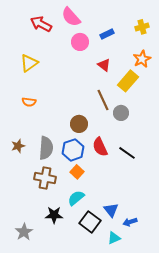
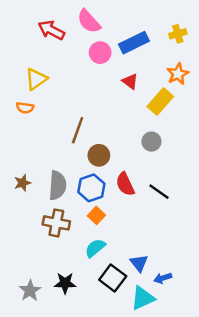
blue rectangle: (107, 34) -> (134, 43), size x1.6
brown line: (103, 100) -> (78, 130), moved, turned 45
orange semicircle: (29, 102) -> (25, 108), moved
black star: (54, 215) -> (65, 283), moved
cyan triangle: (114, 238) -> (143, 298), size x1.5

